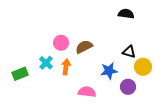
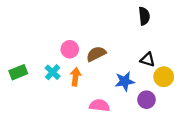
black semicircle: (126, 14) -> (144, 16), turned 77
green rectangle: (20, 74) -> (18, 72), moved

